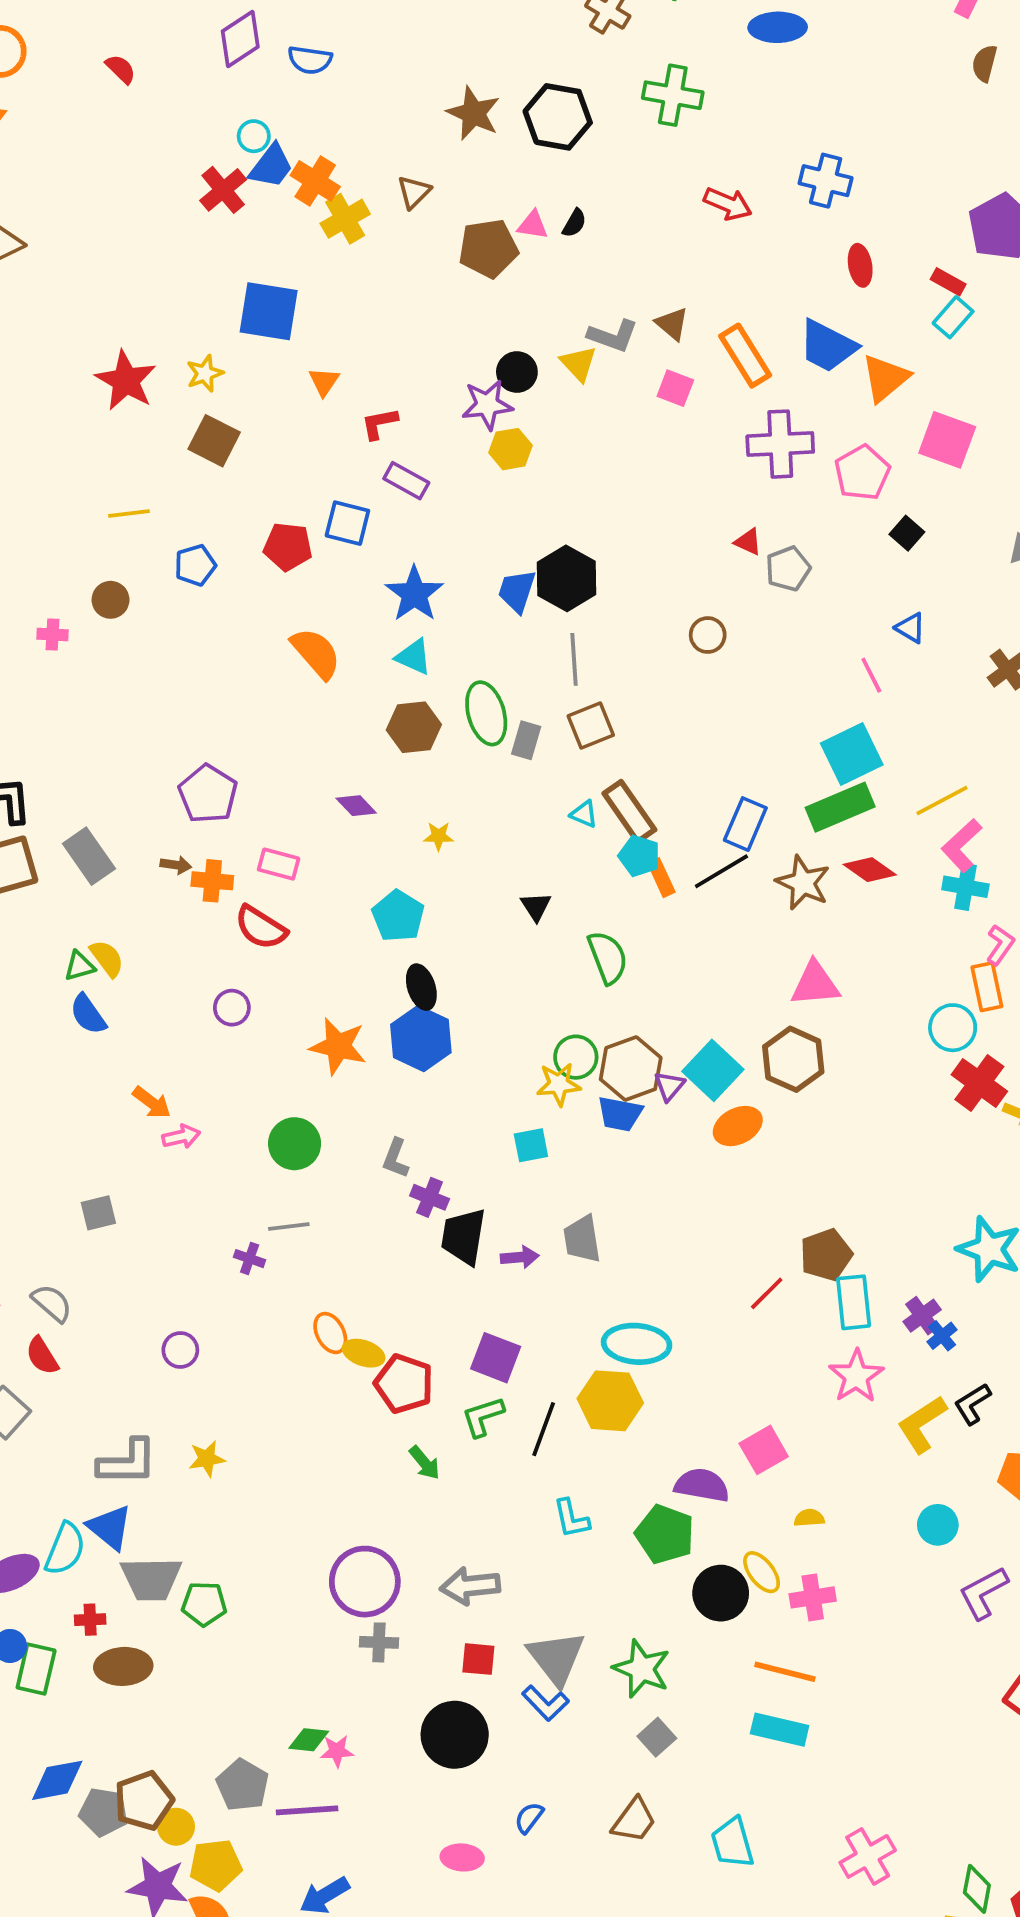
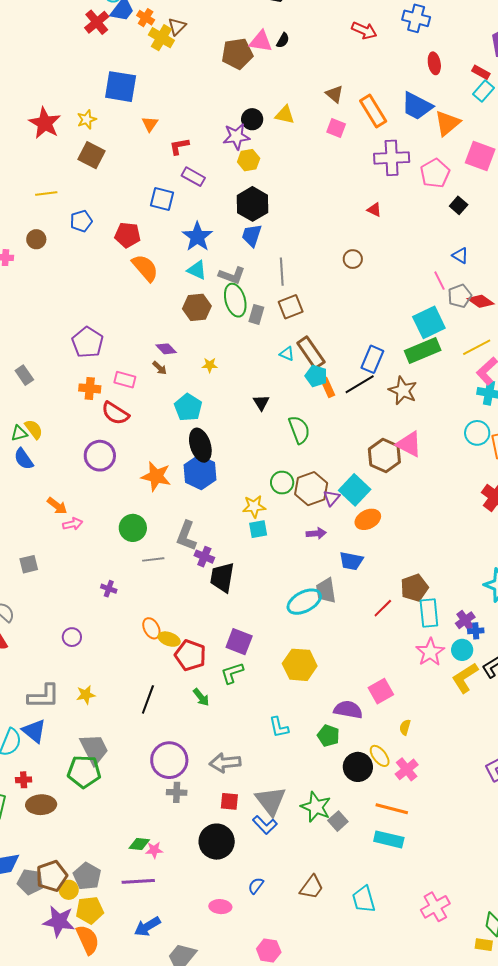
orange cross: (315, 181) -> (146, 18), size x0.7
brown triangle: (414, 192) -> (177, 26), moved
yellow cross: (345, 219) -> (161, 38), turned -30
pink triangle: (533, 225) -> (261, 41), size x1.4
gray L-shape: (613, 336) -> (232, 275), moved
yellow triangle: (579, 363) -> (285, 115), turned -35
red pentagon: (288, 547) -> (128, 235), moved
gray pentagon: (788, 569) -> (460, 296), moved
black hexagon: (567, 578) -> (252, 204), moved
gray rectangle: (89, 856) -> (24, 375), size x0.7
brown arrow: (176, 865) -> (160, 368), moved, turned 35
red diamond: (870, 870) -> (481, 301), moved
pink triangle: (815, 984) -> (409, 444), turned 32
black ellipse: (421, 987) -> (200, 445), size x1.4
purple circle: (232, 1008) -> (100, 456), size x1.6
cyan circle: (953, 1028) -> (477, 433), moved
brown hexagon: (793, 1059) -> (384, 456), moved
yellow star: (559, 1084) -> (254, 506), moved
blue trapezoid: (620, 1114) -> (351, 561), moved
gray L-shape: (396, 1158) -> (186, 536), size x1.4
gray line: (289, 1226) -> (153, 559), moved
gray trapezoid: (582, 1239) -> (326, 591), moved
purple arrow: (520, 1257) -> (316, 533), moved
blue cross: (942, 1336) -> (476, 631), turned 35
cyan ellipse: (637, 1344) -> (304, 602), moved, turned -32
black line: (544, 1429) -> (148, 699), moved
yellow semicircle: (809, 1518) -> (405, 727), turned -70
cyan circle: (938, 1525) -> (462, 650), moved
green pentagon: (665, 1534) -> (328, 736), size x0.7
gray trapezoid: (151, 1579) -> (94, 749), moved, turned -116
pink cross: (813, 1597) -> (407, 769), turned -30
green pentagon: (204, 1604) -> (84, 772), size x1.4
gray square: (657, 1737) -> (338, 821), moved
gray pentagon: (243, 1785) -> (87, 876), moved

